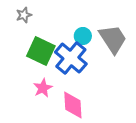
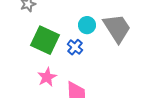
blue cross: (71, 58) -> (75, 47), size x0.5

